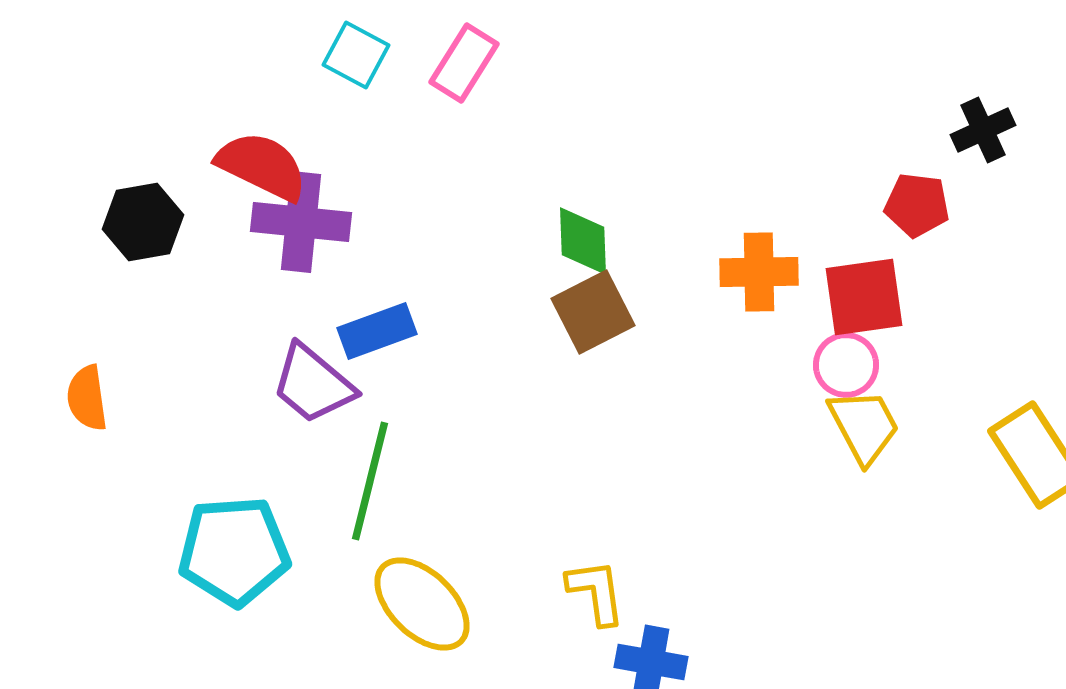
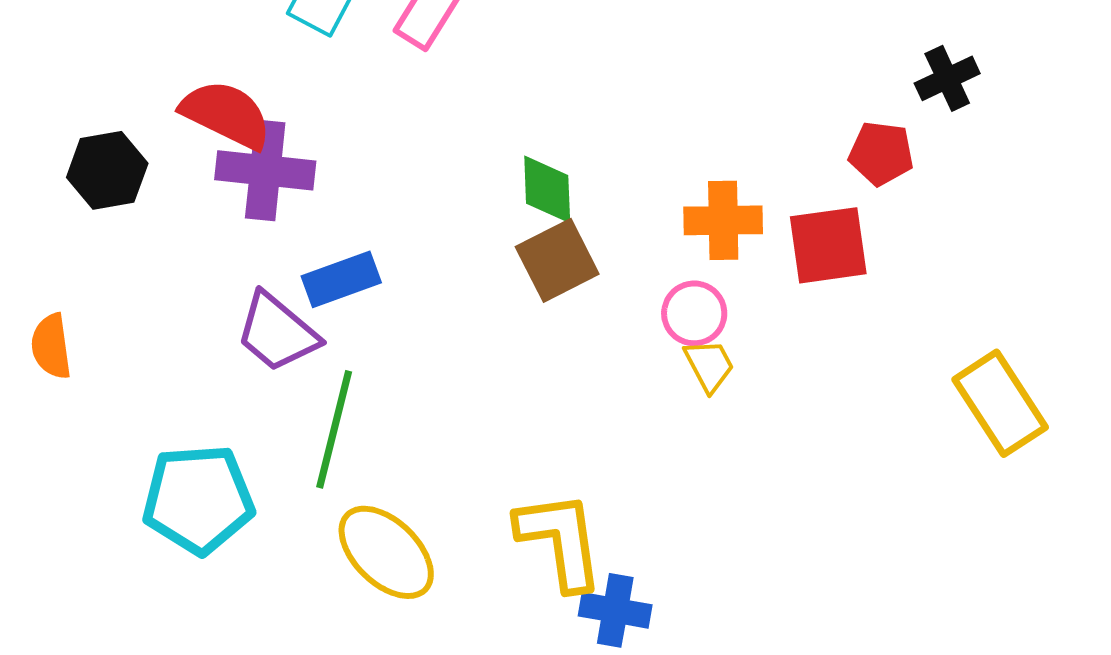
pink circle: (846, 365) -> (694, 313), moved
yellow trapezoid: (864, 426) -> (709, 365), moved, size x0.7
yellow L-shape: (596, 592) -> (560, 540), size x1.5

